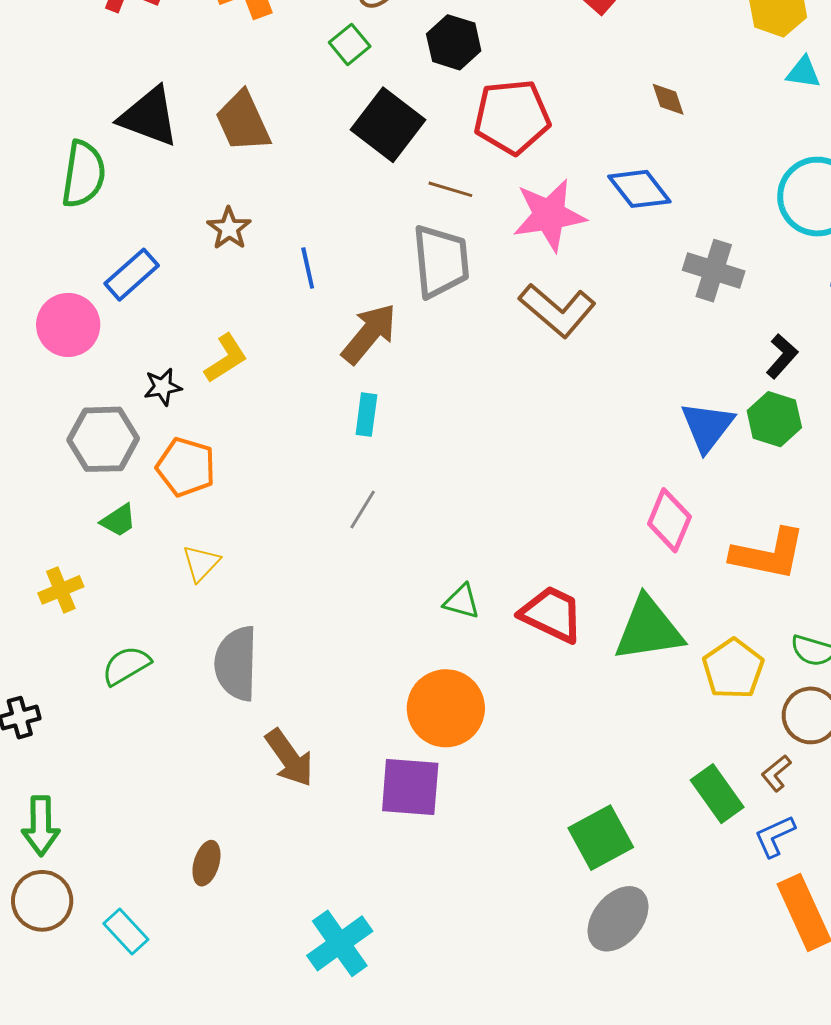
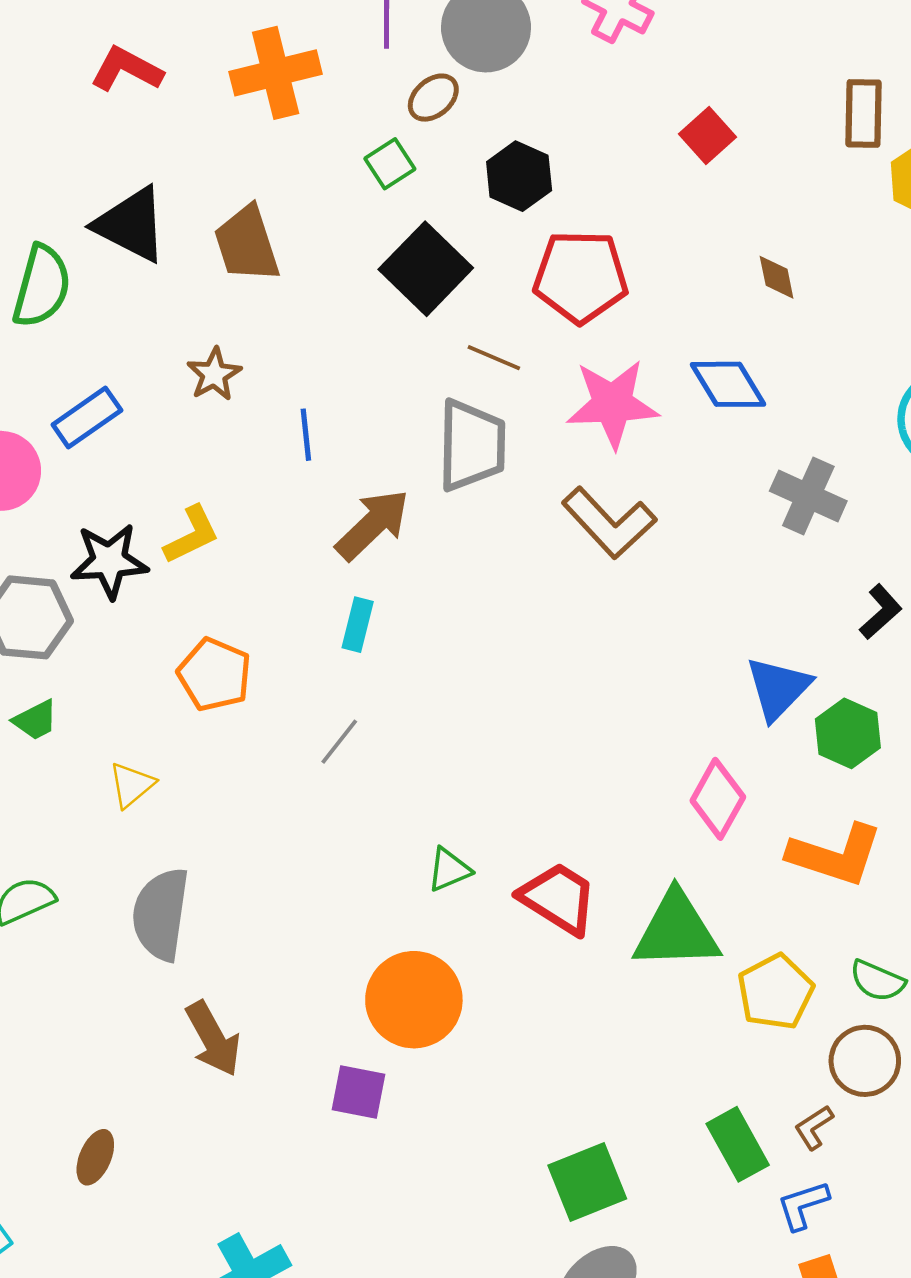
black star: (163, 387) -> (109, 561), size x1.6
green hexagon: (774, 419) -> (848, 733), moved
orange pentagon: (186, 467) -> (214, 675), moved
green triangle: (462, 601) -> (449, 870), turned -45
purple square: (410, 787) -> (358, 1092), size x0.7

